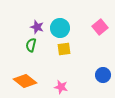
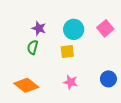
cyan circle: (60, 28) -> (74, 29), moved
pink star: (61, 87) -> (71, 82), moved

